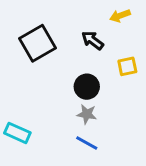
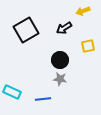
black arrow: (93, 40) -> (64, 28), turned -70
blue line: (87, 143) -> (43, 99), moved, turned -35

